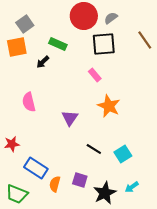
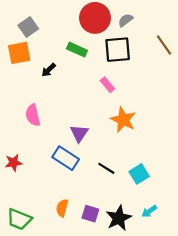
green rectangle: (58, 44) -> (77, 50), moved
blue rectangle: (36, 168) -> (66, 158), moved
purple square: (80, 180) -> (90, 214), moved

